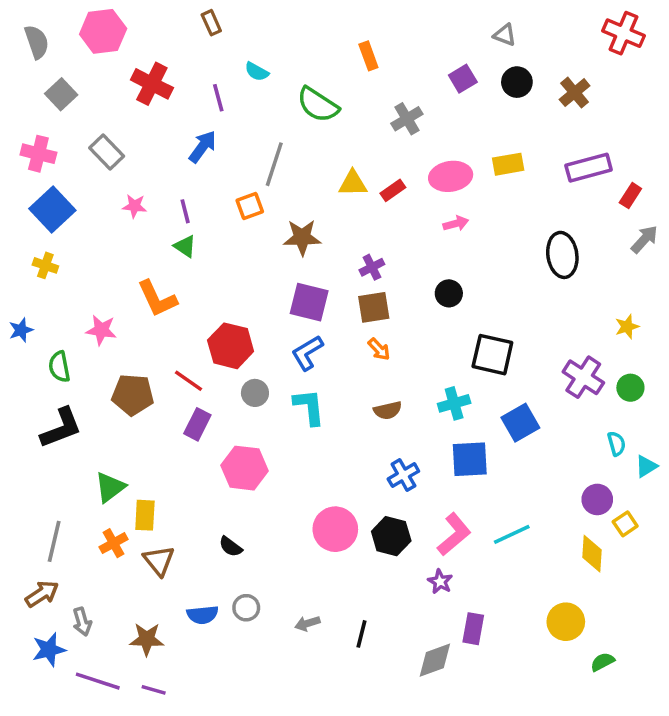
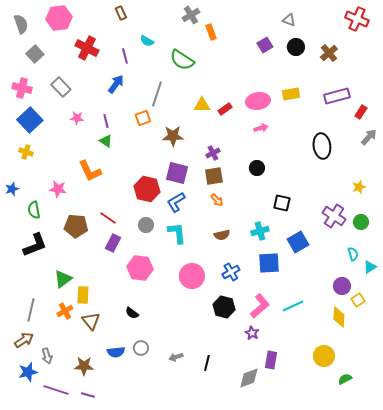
gray cross: (407, 119) -> (191, 15), moved
red hexagon: (231, 346) -> (147, 189), moved
black square: (492, 355) -> (282, 203), size x0.7
pink circle: (335, 529) -> (192, 276), moved

